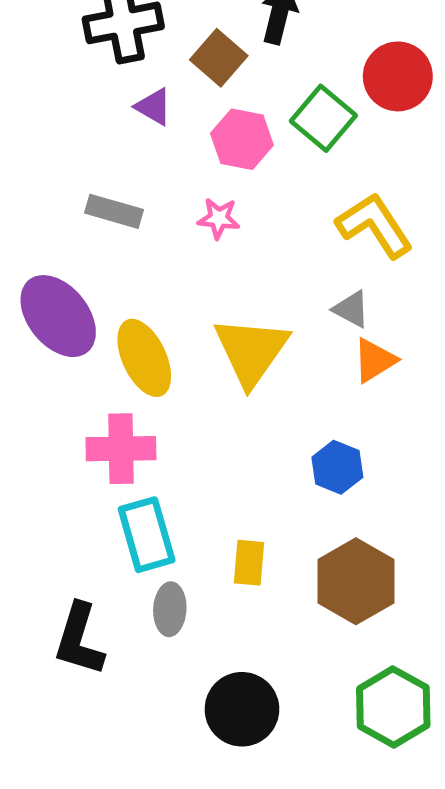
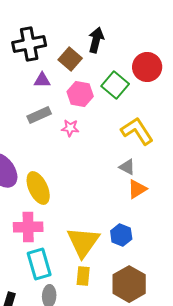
purple triangle: (154, 107) -> (42, 80), turned -30
gray rectangle: (114, 211) -> (39, 115), moved, turned -40
yellow triangle: (251, 351) -> (83, 242), moved

